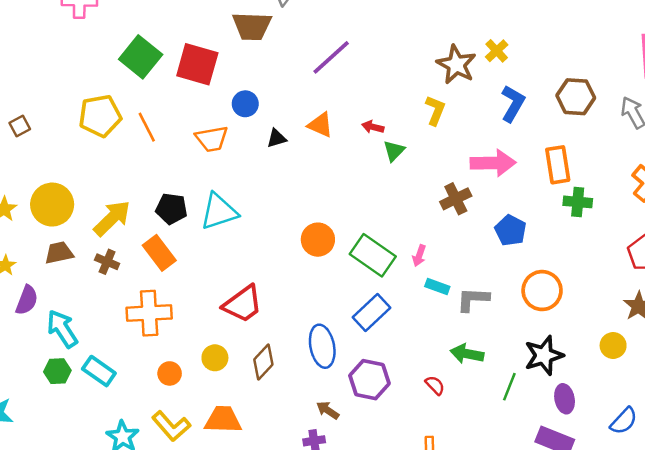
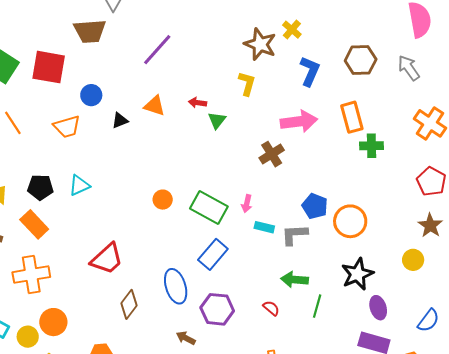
cyan triangle: (219, 212) -> (79, 185), size x0.7
blue pentagon: (511, 230) -> (315, 206), moved
orange circle: (318, 240) -> (163, 200), size x0.7
yellow circle: (215, 358) -> (28, 337), moved
orange circle: (170, 373) -> (53, 322), size x1.4
green line: (509, 387) -> (317, 306), moved

